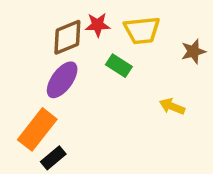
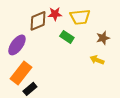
brown star: (193, 51) -> (103, 38), moved
purple ellipse: (62, 80) -> (17, 45), moved

